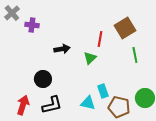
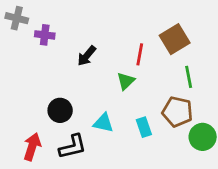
gray cross: (12, 13) -> (17, 18), turned -35
black arrow: (62, 49) -> (87, 56), moved, turned 140
cyan triangle: (88, 103) -> (103, 123), moved
brown pentagon: (119, 107) -> (177, 112), moved

